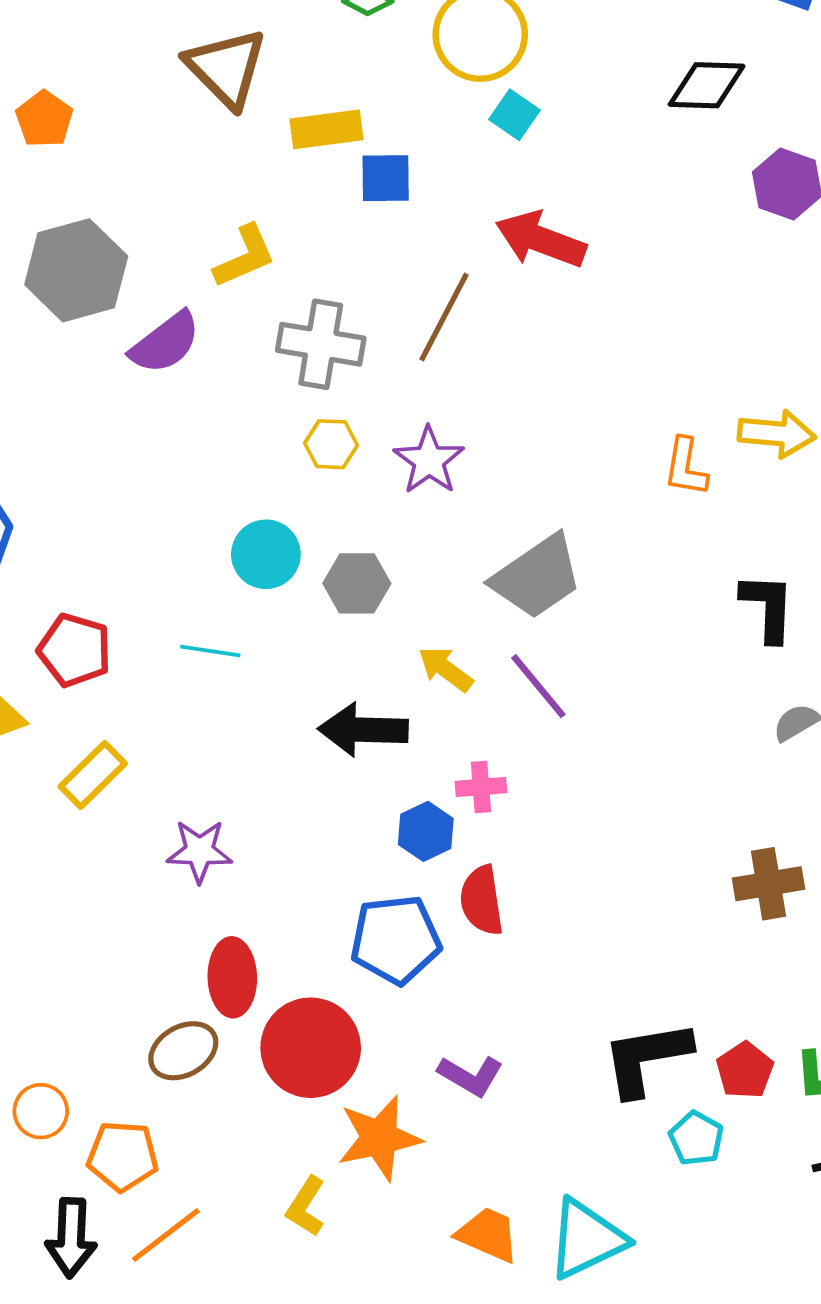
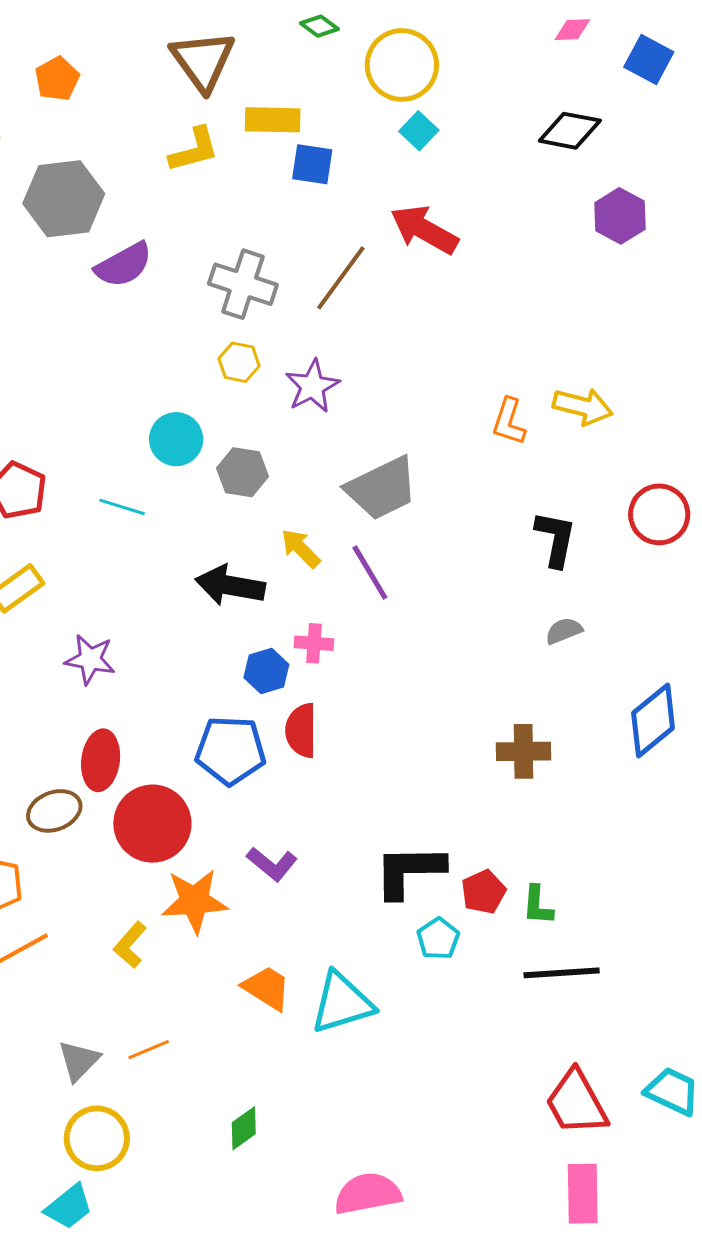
yellow L-shape: (245, 256) -> (194, 150), moved

